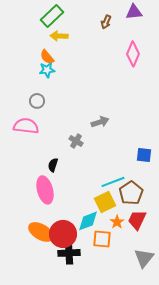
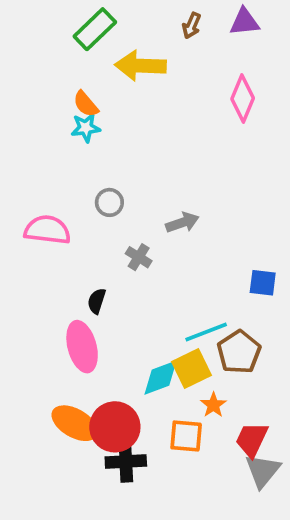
brown arrow: (106, 22) -> (192, 26), moved
yellow arrow: (59, 36) -> (140, 66), moved, size x1.5
gray circle: (37, 101) -> (109, 202), moved
red trapezoid: (137, 220) -> (252, 440), moved
cyan diamond: (88, 221) -> (161, 378), moved

